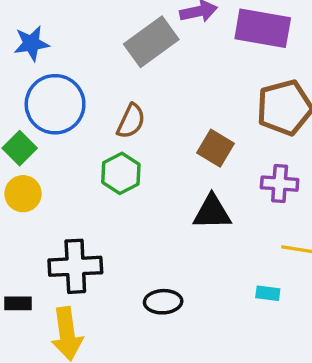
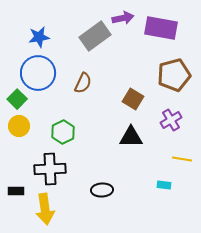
blue star: (31, 43) -> (39, 37), moved
green hexagon: (121, 173) -> (63, 132), moved
purple cross: (280, 184) -> (171, 120), turned -35

